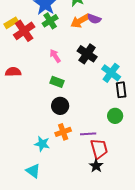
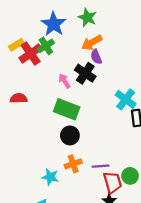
purple semicircle: (94, 19) -> (96, 57), moved, turned 48
green cross: (50, 21) -> (46, 46), moved
black cross: (87, 54) -> (85, 73), moved
green rectangle: (57, 82) -> (67, 109), size x1.6
green circle: (115, 116) -> (130, 176), moved

